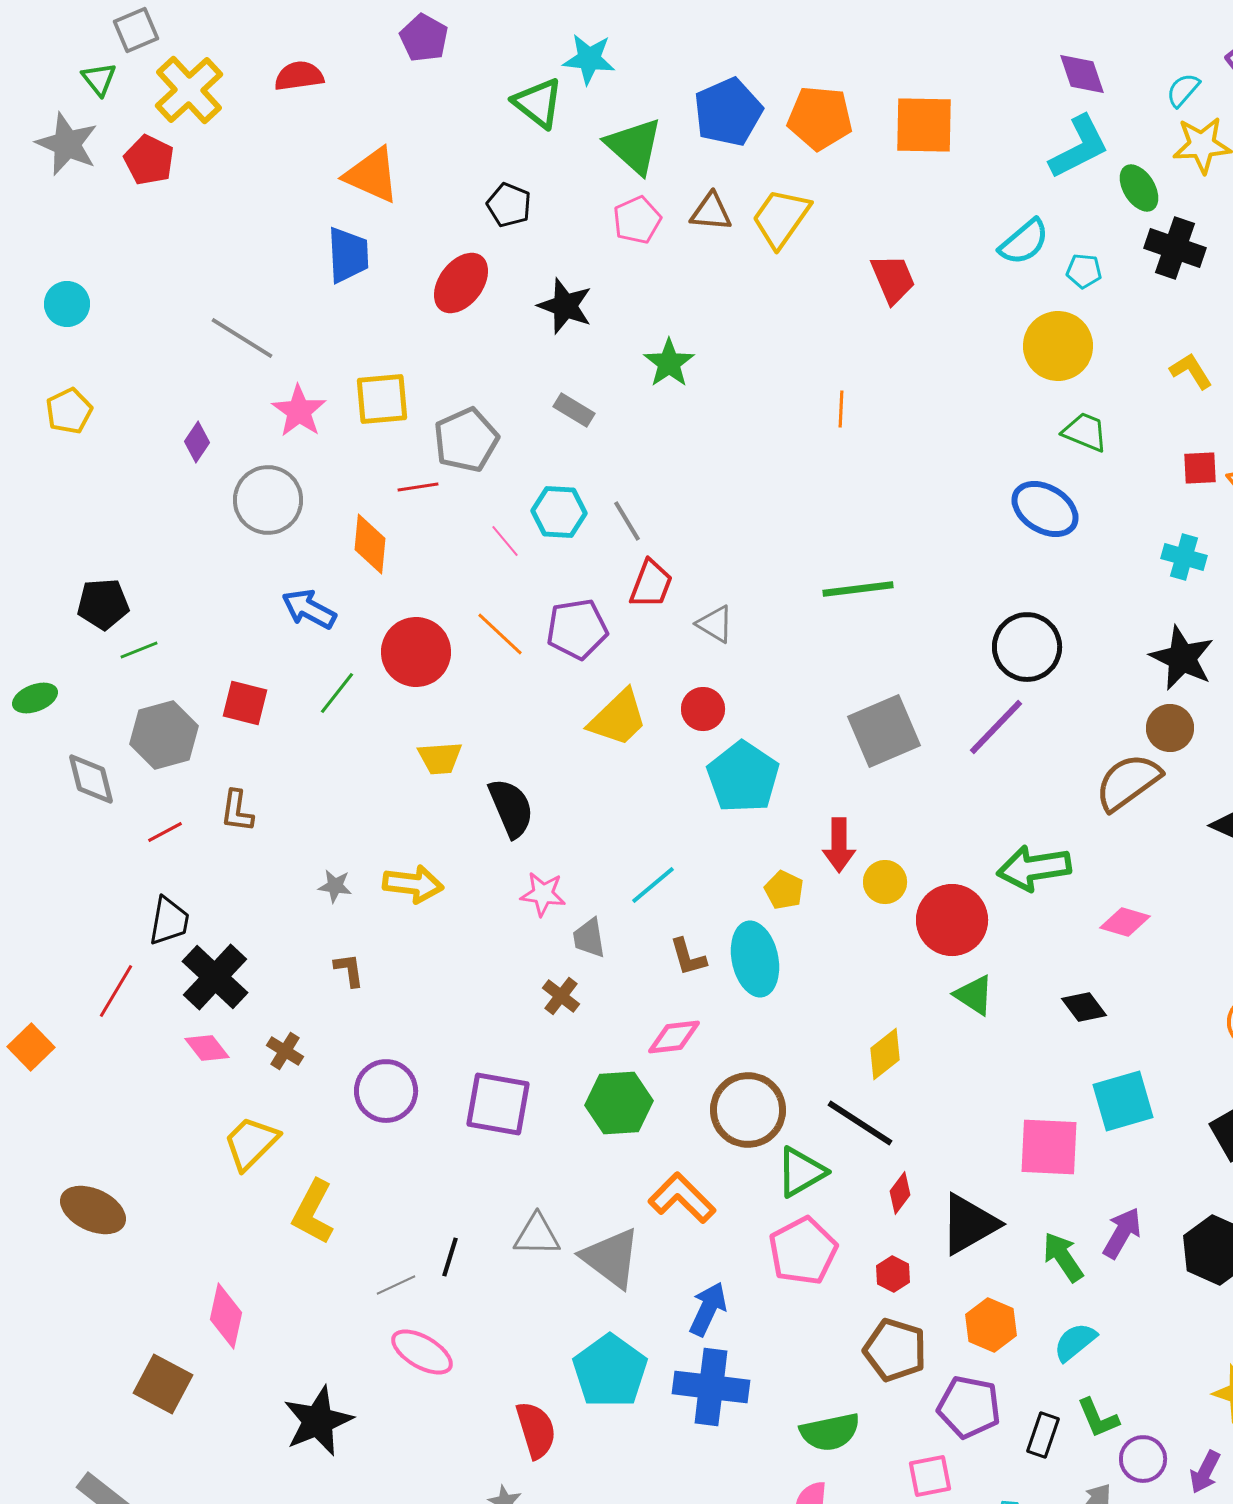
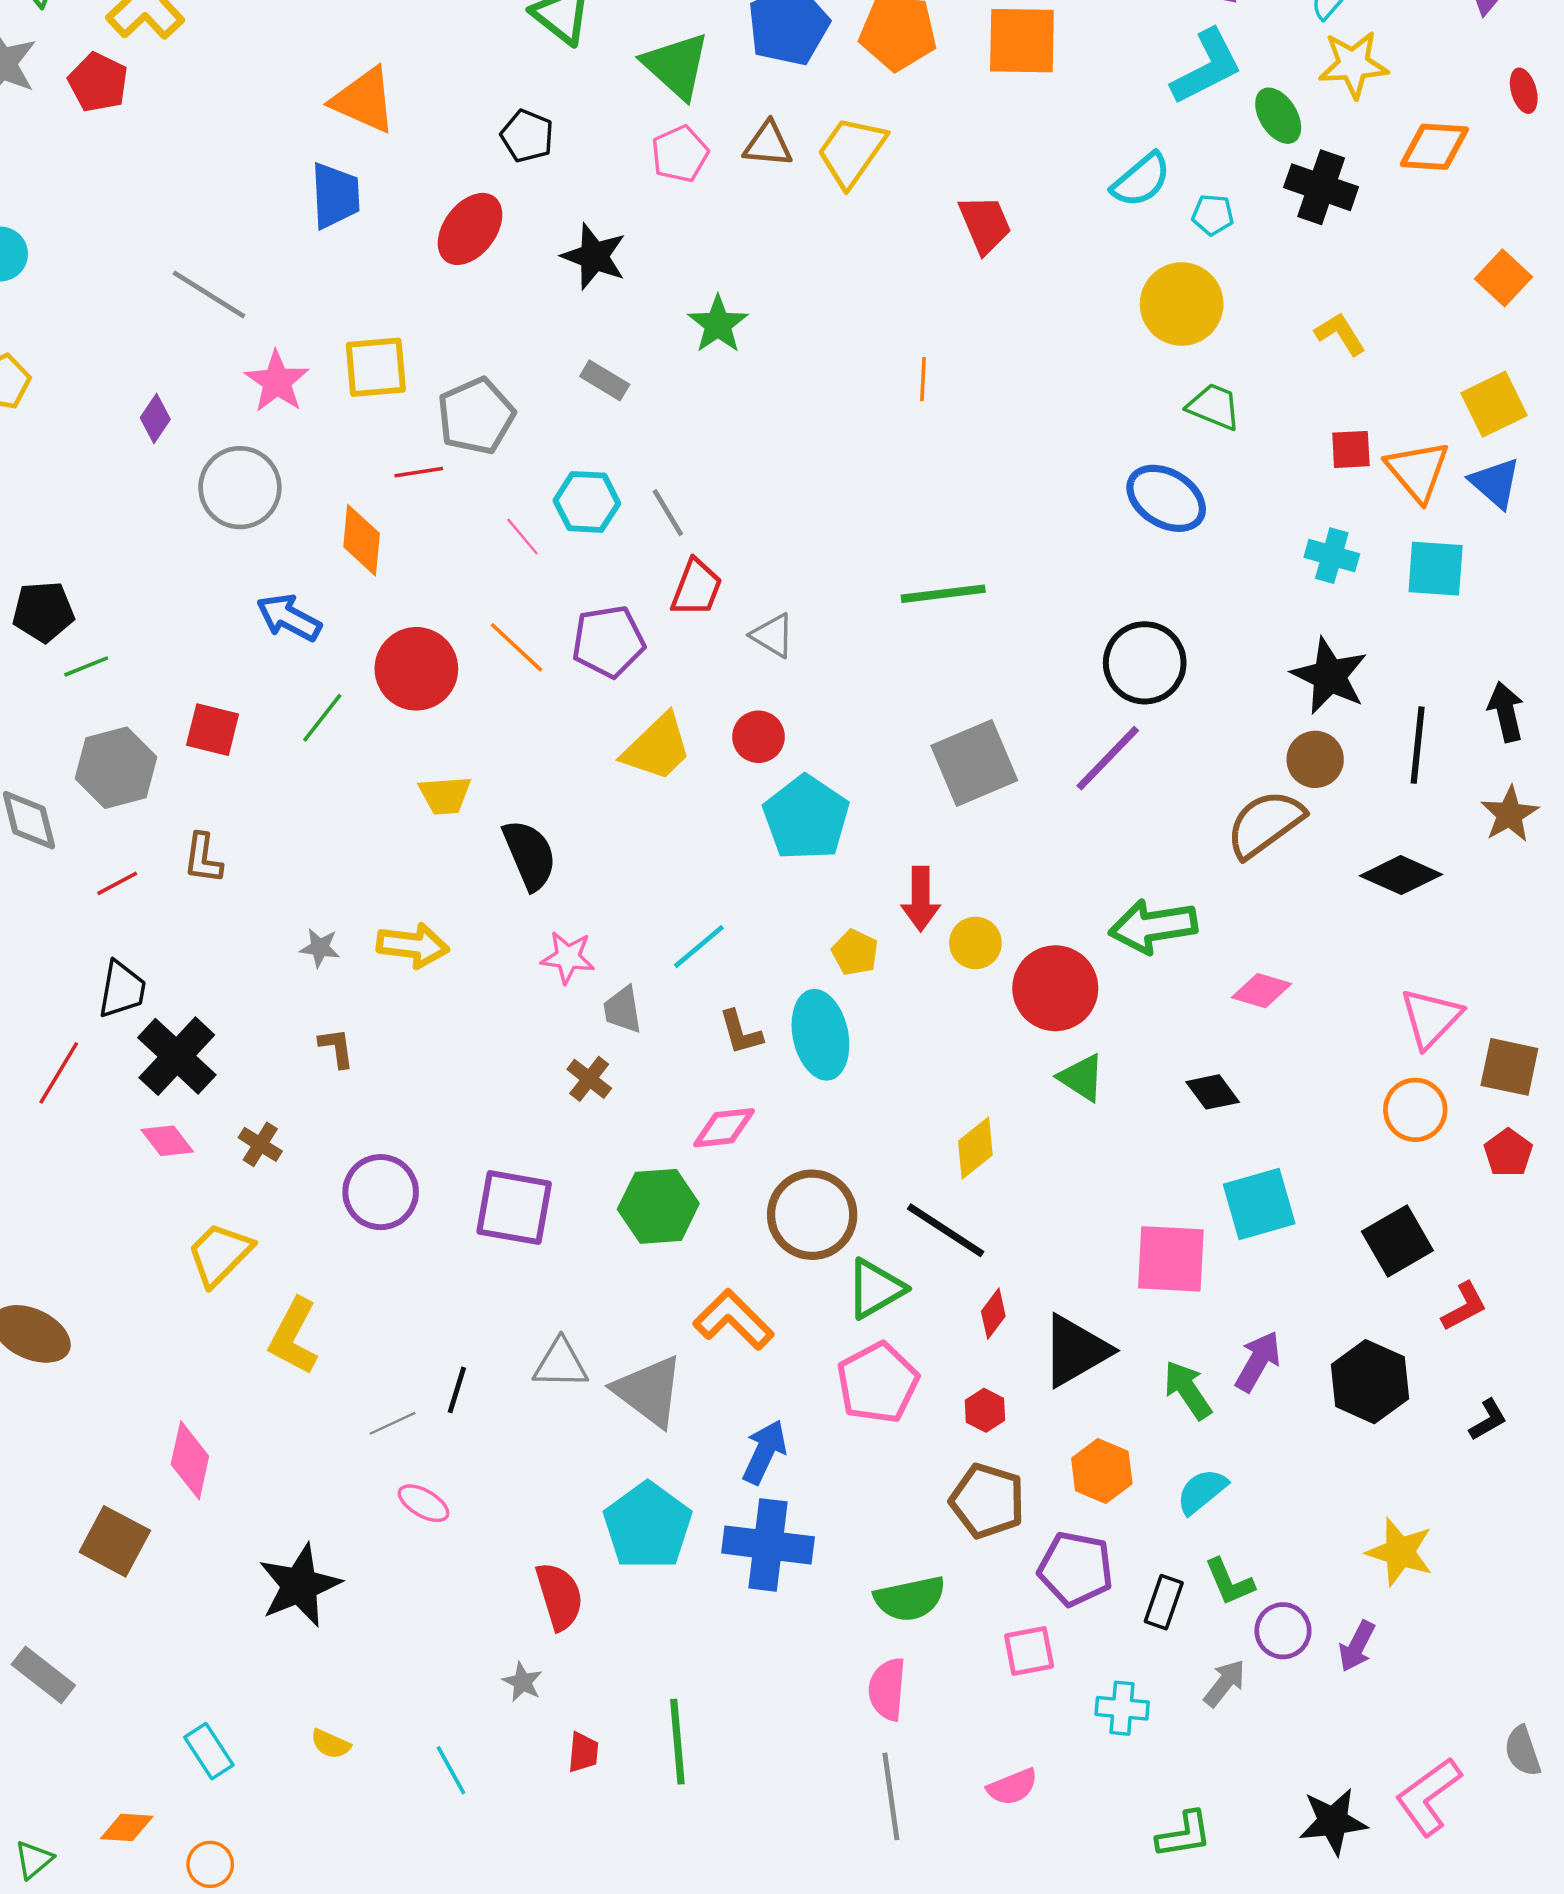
pink ellipse: (422, 1352) -> (424, 1503), size x0.7

